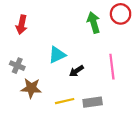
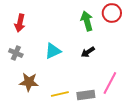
gray cross: (17, 66) -> (16, 53), moved
pink line: (112, 67) -> (110, 83), moved, turned 35
black arrow: (76, 71) -> (88, 52), moved

